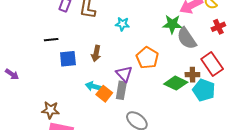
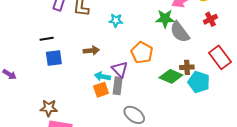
brown arrow: (96, 54) -> (91, 51), turned -105
blue square: (68, 59) -> (54, 58), moved
red rectangle: (212, 64) -> (220, 57), moved
cyan arrow: (93, 86) -> (102, 76), moved
orange square: (104, 94) -> (101, 90), turned 35

